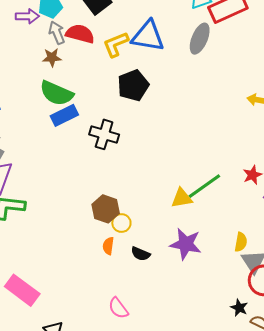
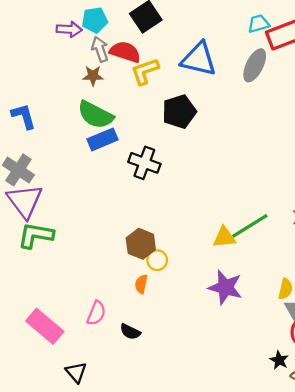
yellow L-shape: (116, 44) -> (145, 71), moved
black semicircle: (141, 254) -> (130, 332), moved
pink semicircle: (118, 308) -> (96, 313), moved, turned -125

